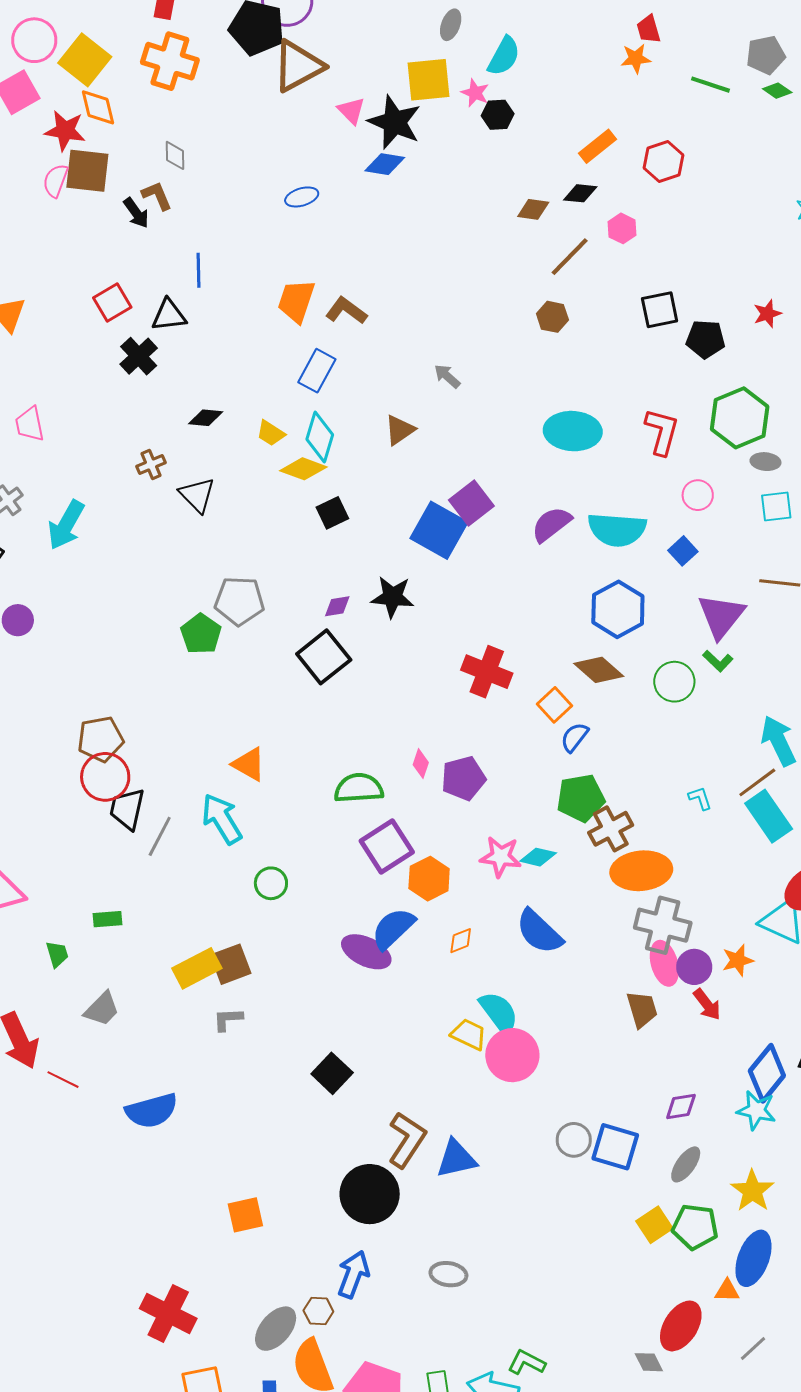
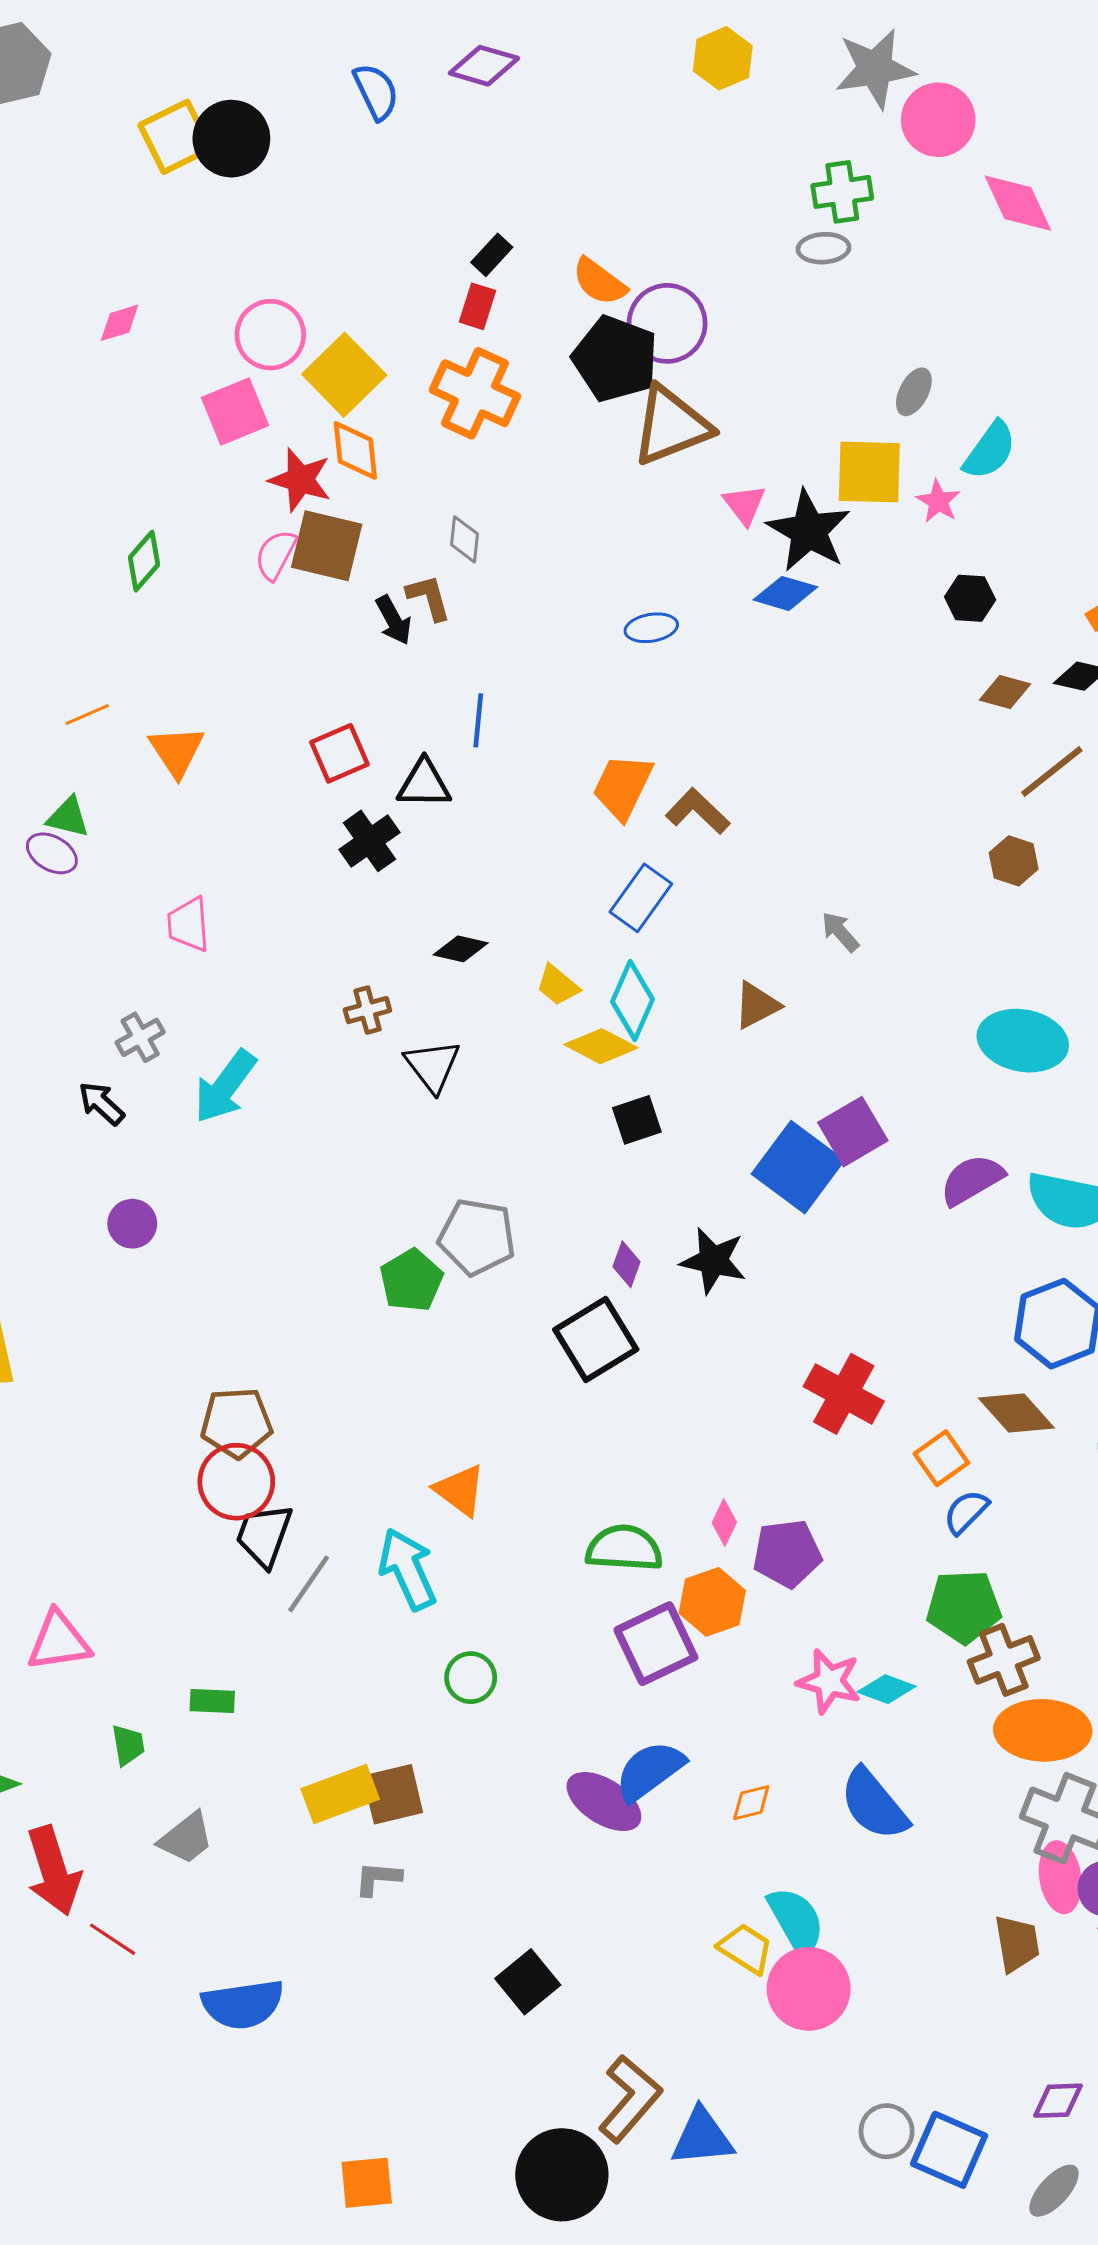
black hexagon: (498, 115) -> (970, 598), moved
purple diamond: (337, 606) -> (627, 1264), turned -68
orange hexagon: (429, 879) -> (712, 1602), moved

